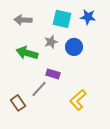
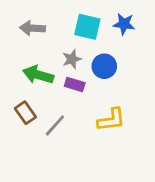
purple rectangle: (53, 74) -> (75, 85), moved
yellow L-shape: (78, 100) -> (111, 120), moved, turned -145
brown rectangle: (18, 103) -> (25, 113), moved

